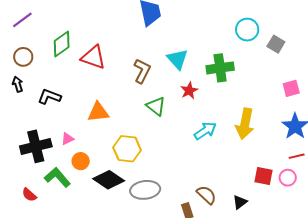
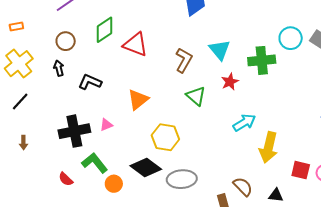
cyan circle: (247, 30) -> (291, 38), moved
orange triangle: (98, 112) -> (138, 100), turned -35
yellow arrow: (245, 124) -> (268, 147), moved
orange circle: (81, 161) -> (114, 184), moved
black triangle: (240, 202) -> (276, 195), turned 42

